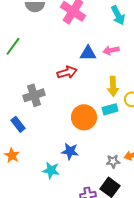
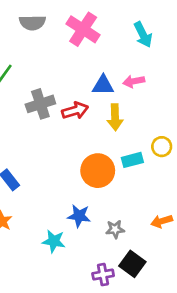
yellow arrow: (113, 86) -> (115, 117), moved
gray cross: (34, 95) -> (40, 104), moved
gray star: (113, 161) -> (115, 229), moved

